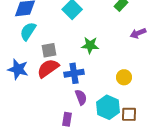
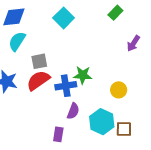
purple arrow: (138, 33) -> (133, 43), turned -35
green star: (90, 45) -> (83, 75), moved
purple semicircle: (81, 97) -> (73, 111), turned 42

